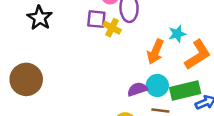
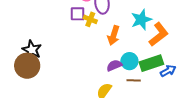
black star: (40, 18) -> (32, 50), moved
cyan star: (177, 34) -> (141, 20), size x1.5
orange arrow: (155, 52) -> (114, 35), moved

